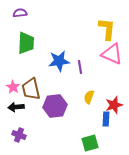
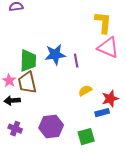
green trapezoid: (26, 43) -> (28, 61), moved
yellow semicircle: (89, 97) -> (85, 91), turned 40
purple hexagon: (55, 106) -> (51, 127), moved
blue rectangle: (106, 119) -> (102, 113), turned 72

